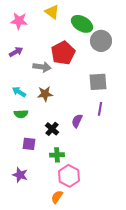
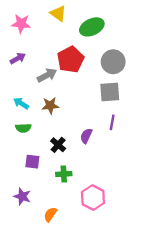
green ellipse: (82, 24) -> (92, 27), turned -55
gray circle: (101, 41) -> (113, 62), moved
gray arrow: (42, 67) -> (47, 75), turned -36
pink hexagon: (69, 176) -> (93, 198), moved
orange semicircle: (57, 197) -> (50, 214), moved

